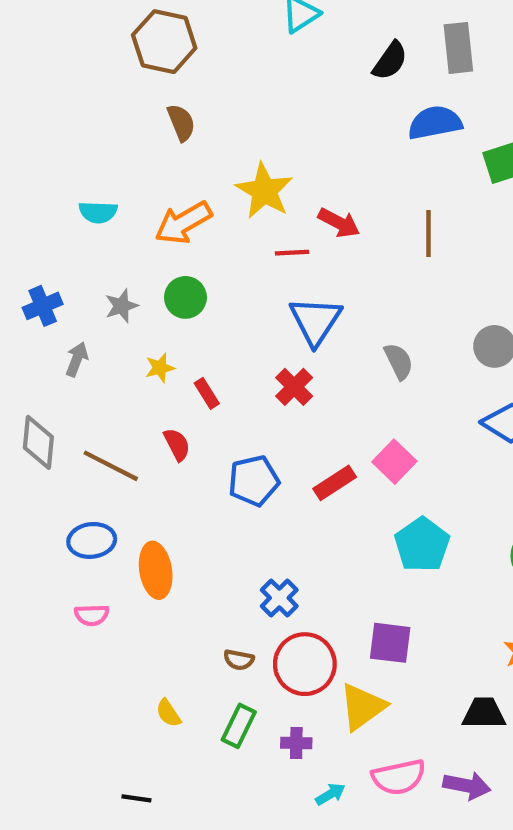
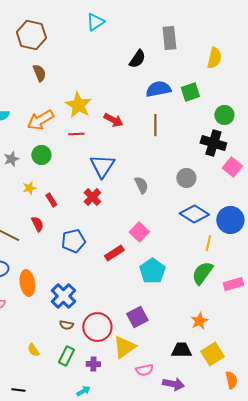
black semicircle: (390, 61) -> (137, 59), moved
blue semicircle: (435, 123) -> (158, 89), moved
red line: (292, 253) -> (76, 134), moved
red rectangle: (335, 483) -> (114, 253), moved
blue cross: (279, 598) -> (63, 296), moved, size x1.4
purple square: (390, 643) -> (137, 317), turned -35
pink semicircle: (399, 777) -> (144, 370), moved, size x0.7
cyan arrow: (330, 794) -> (83, 391), moved

